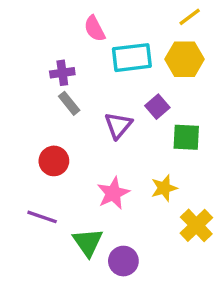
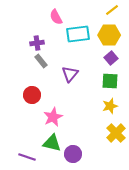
purple square: (157, 107) -> (111, 58), moved
yellow star: (164, 188) -> (110, 106), moved
pink star: (113, 193) -> (53, 117), moved
purple line: (42, 217) -> (27, 157), moved
green triangle: (88, 242) -> (52, 143), turned -42

